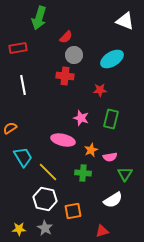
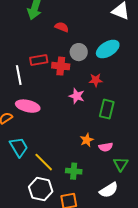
red semicircle: (66, 37) -> (62, 27), turned -112
red rectangle: (18, 48) -> (39, 60), moved
gray circle: (74, 55) -> (79, 52), moved
pink star: (81, 118) -> (77, 96), moved
pink ellipse: (63, 140) -> (28, 106), moved
green cross: (83, 173) -> (74, 171), moved

